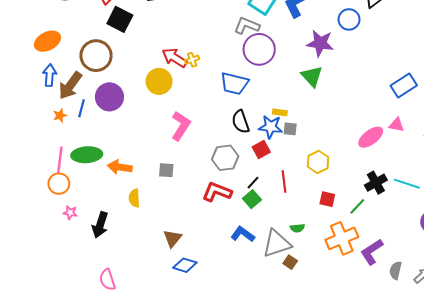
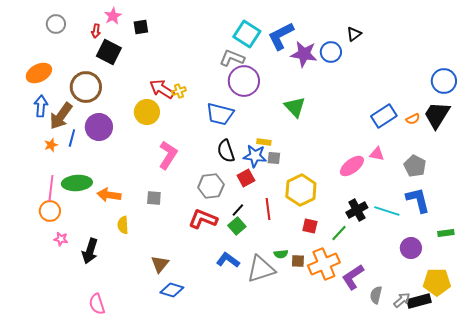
purple star: (320, 43) -> (304, 54), moved
yellow hexagon: (318, 162) -> (301, 190), size x1.4
brown square: (290, 262) -> (298, 261), moved, turned -32

